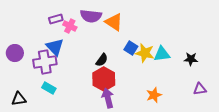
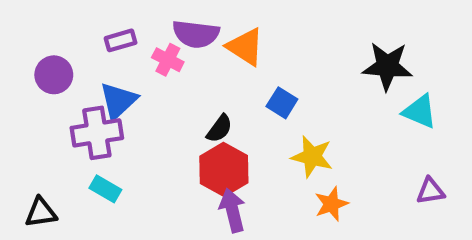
pink cross: (70, 26) -> (168, 60), moved
blue triangle: (55, 47) -> (118, 101), turned 30
purple circle: (15, 53) -> (54, 75), moved
yellow star: (145, 53) -> (312, 157), moved
cyan triangle: (162, 54) -> (420, 111), moved, turned 30
black star: (191, 59) -> (387, 66), moved, size x1.6

